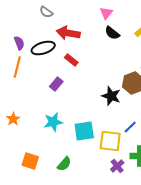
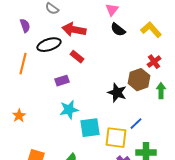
purple semicircle: (19, 43) -> (25, 26), moved
purple rectangle: (56, 84) -> (62, 81), turned 32
cyan star: (53, 122) -> (69, 110), moved

